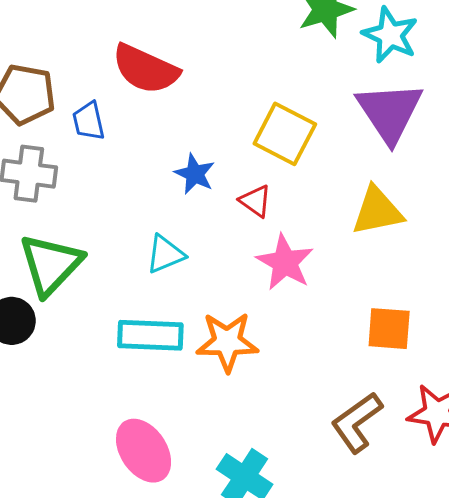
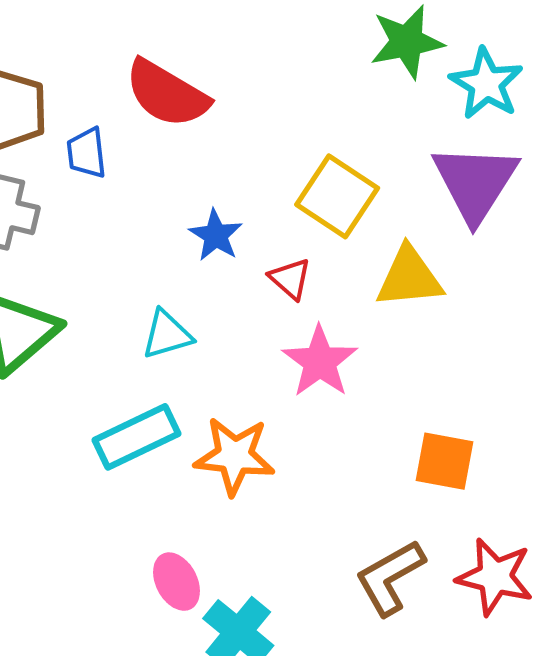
yellow triangle: (377, 211) -> (409, 277), moved
cyan rectangle: (150, 335) -> (137, 437), turned -34
pink ellipse: (144, 451) -> (176, 582), moved, size x0.7

